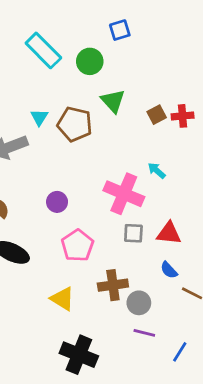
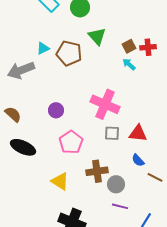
cyan triangle: (39, 117) -> (43, 48), turned 32
cyan arrow: (157, 171) -> (129, 64), moved

